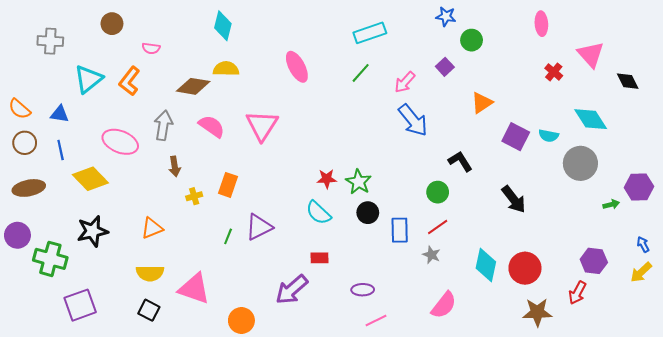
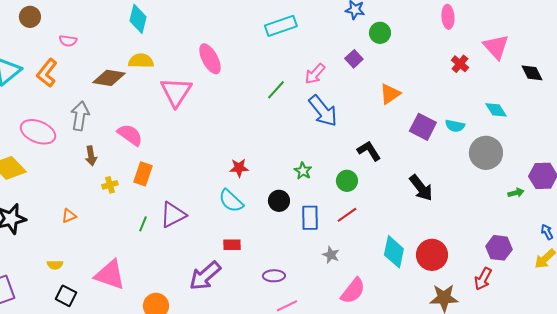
green line: (361, 73) -> (276, 90), moved
cyan diamond: (591, 119) -> (496, 110), size x0.7
pink triangle: (262, 125) -> (176, 92), moved
pink semicircle: (212, 126) -> (130, 135), moved
green star: (359, 182) -> (303, 171), moved, size x0.7
orange triangle: (152, 228) -> (69, 216), size x0.7
gray star: (431, 255) -> (331, 255), moved
yellow semicircle: (150, 273) -> (55, 265), moved, size x0.6

